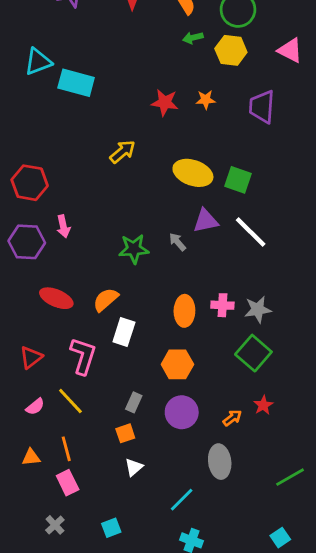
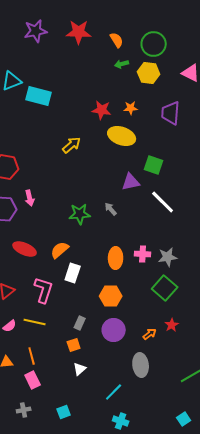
yellow ellipse: (193, 173) -> (122, 136), moved
purple triangle: (206, 221) -> (131, 182), moved
yellow line: (70, 401) -> (35, 322), turned -35
gray cross: (55, 525) -> (24, 410), turned 32

